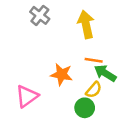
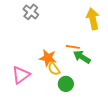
yellow arrow: (86, 24) -> (93, 19), moved
yellow semicircle: (94, 90) -> (54, 69), moved, turned 104

